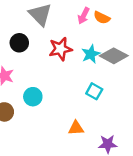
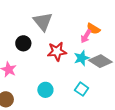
pink arrow: (84, 16) -> (86, 36), moved
cyan circle: (33, 97) -> (45, 90), moved

